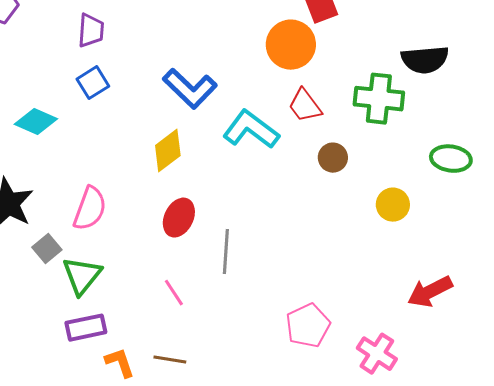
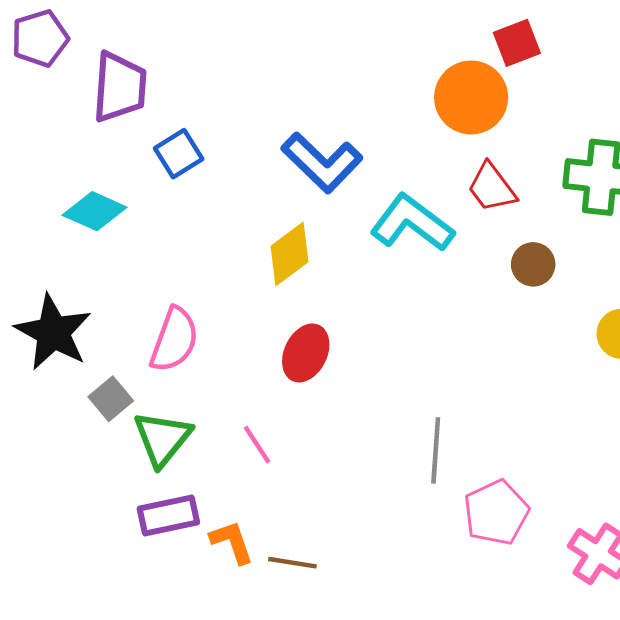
purple trapezoid: (91, 31) -> (120, 87), moved, size x1.4
gray line: (226, 252) -> (436, 450), moved
pink line: (174, 293) -> (257, 445), moved
orange L-shape: (120, 363) -> (232, 542), moved

